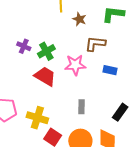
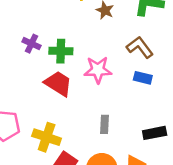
brown L-shape: (95, 44) -> (140, 47), moved, turned 45
green cross: (46, 51) -> (61, 51), turned 30
black rectangle: (120, 112) -> (155, 133), turned 42

